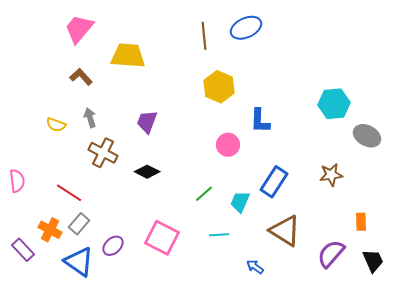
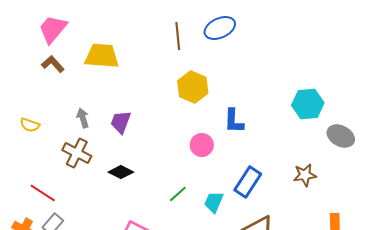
brown L-shape: (81, 77) -> (53, 64), moved
gray arrow: (90, 118) -> (83, 118), moved

